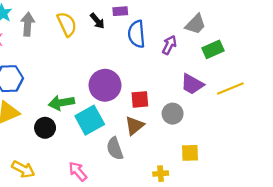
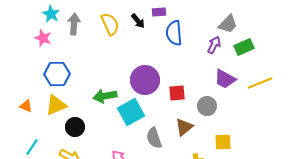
purple arrow: (169, 45) -> (214, 45), moved
brown triangle: (134, 126) -> (184, 127), moved
black circle: (45, 128) -> (75, 127), moved

